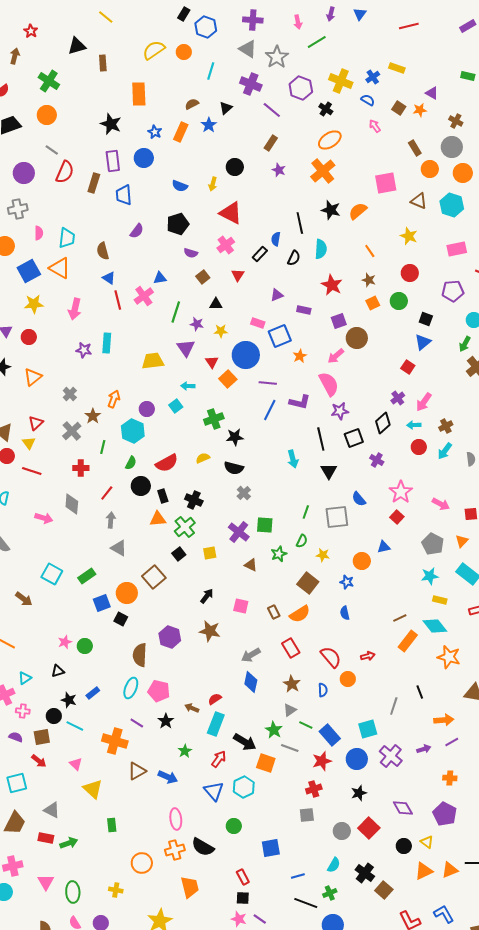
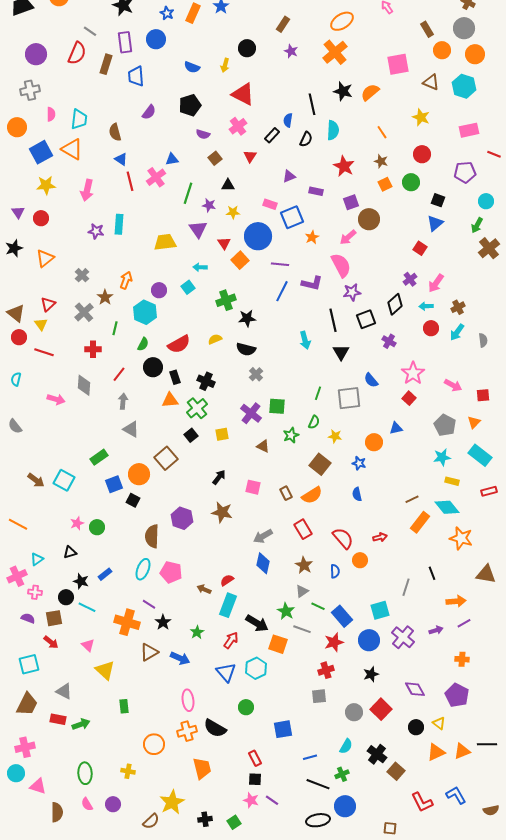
gray line: (52, 150) -> (90, 31), moved
cyan square: (52, 574) -> (64, 480), moved
black star: (166, 721) -> (163, 622), moved
pink triangle: (46, 882) -> (38, 786), moved, turned -42

